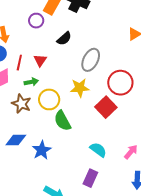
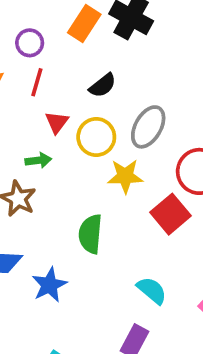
purple circle: (36, 21) -> (30, 43), moved
red line: (19, 63) -> (37, 82), moved
yellow circle: (49, 99) -> (96, 137), moved
green semicircle: (62, 121) -> (90, 234), turned 30

